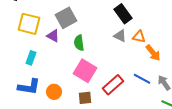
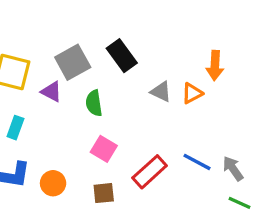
black rectangle: (123, 14) -> (122, 56), moved
orange triangle: (139, 37) -> (192, 93), turned -40
orange arrow: (153, 53) -> (215, 65), moved, turned 42
pink square: (85, 71) -> (104, 149), size x0.7

